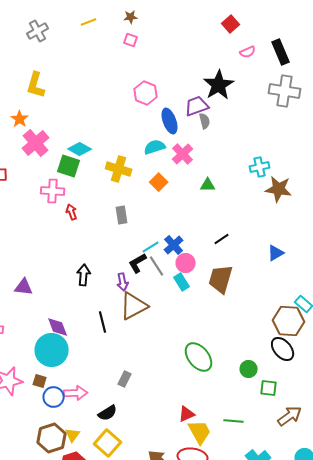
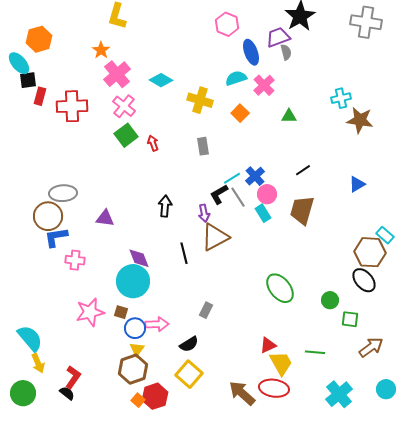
green square: (69, 166) -> (126, 135), moved, turned 35
pink cross: (53, 191) -> (124, 106), moved, turned 35
yellow triangle: (73, 435) -> (137, 349), moved

